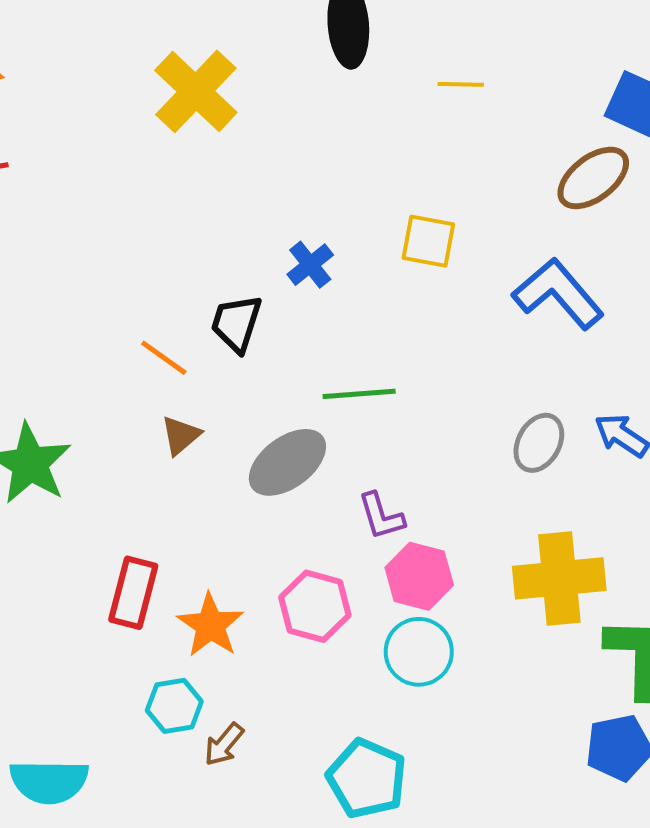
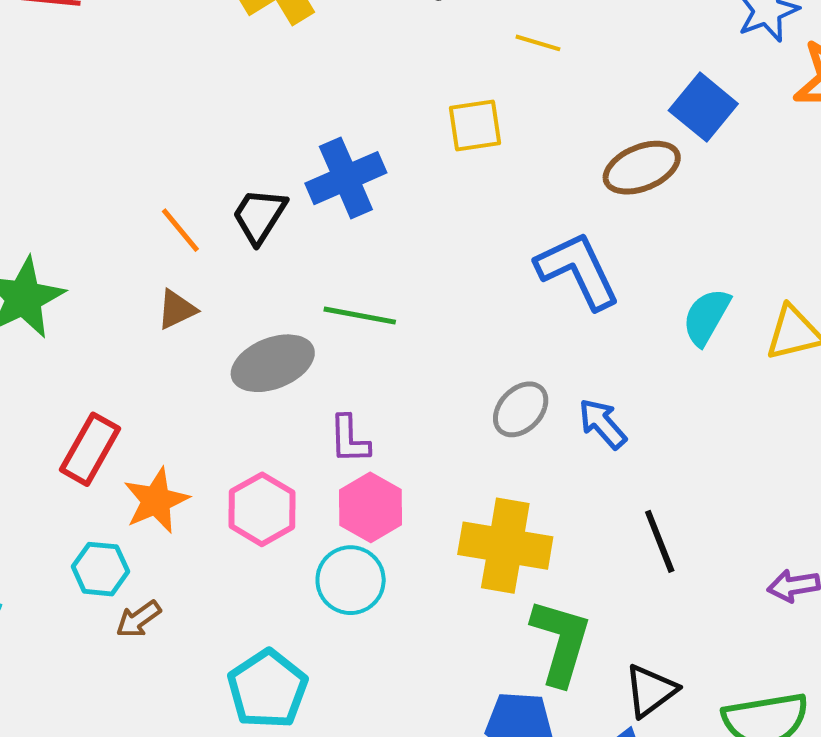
yellow square: (428, 241) -> (475, 126), moved, turned -34
blue cross: (310, 265) -> (346, 178), size x1.6

